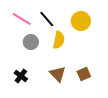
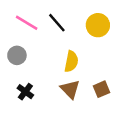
yellow semicircle: (59, 40) -> (71, 61), moved
gray circle: (31, 42) -> (17, 55), moved

